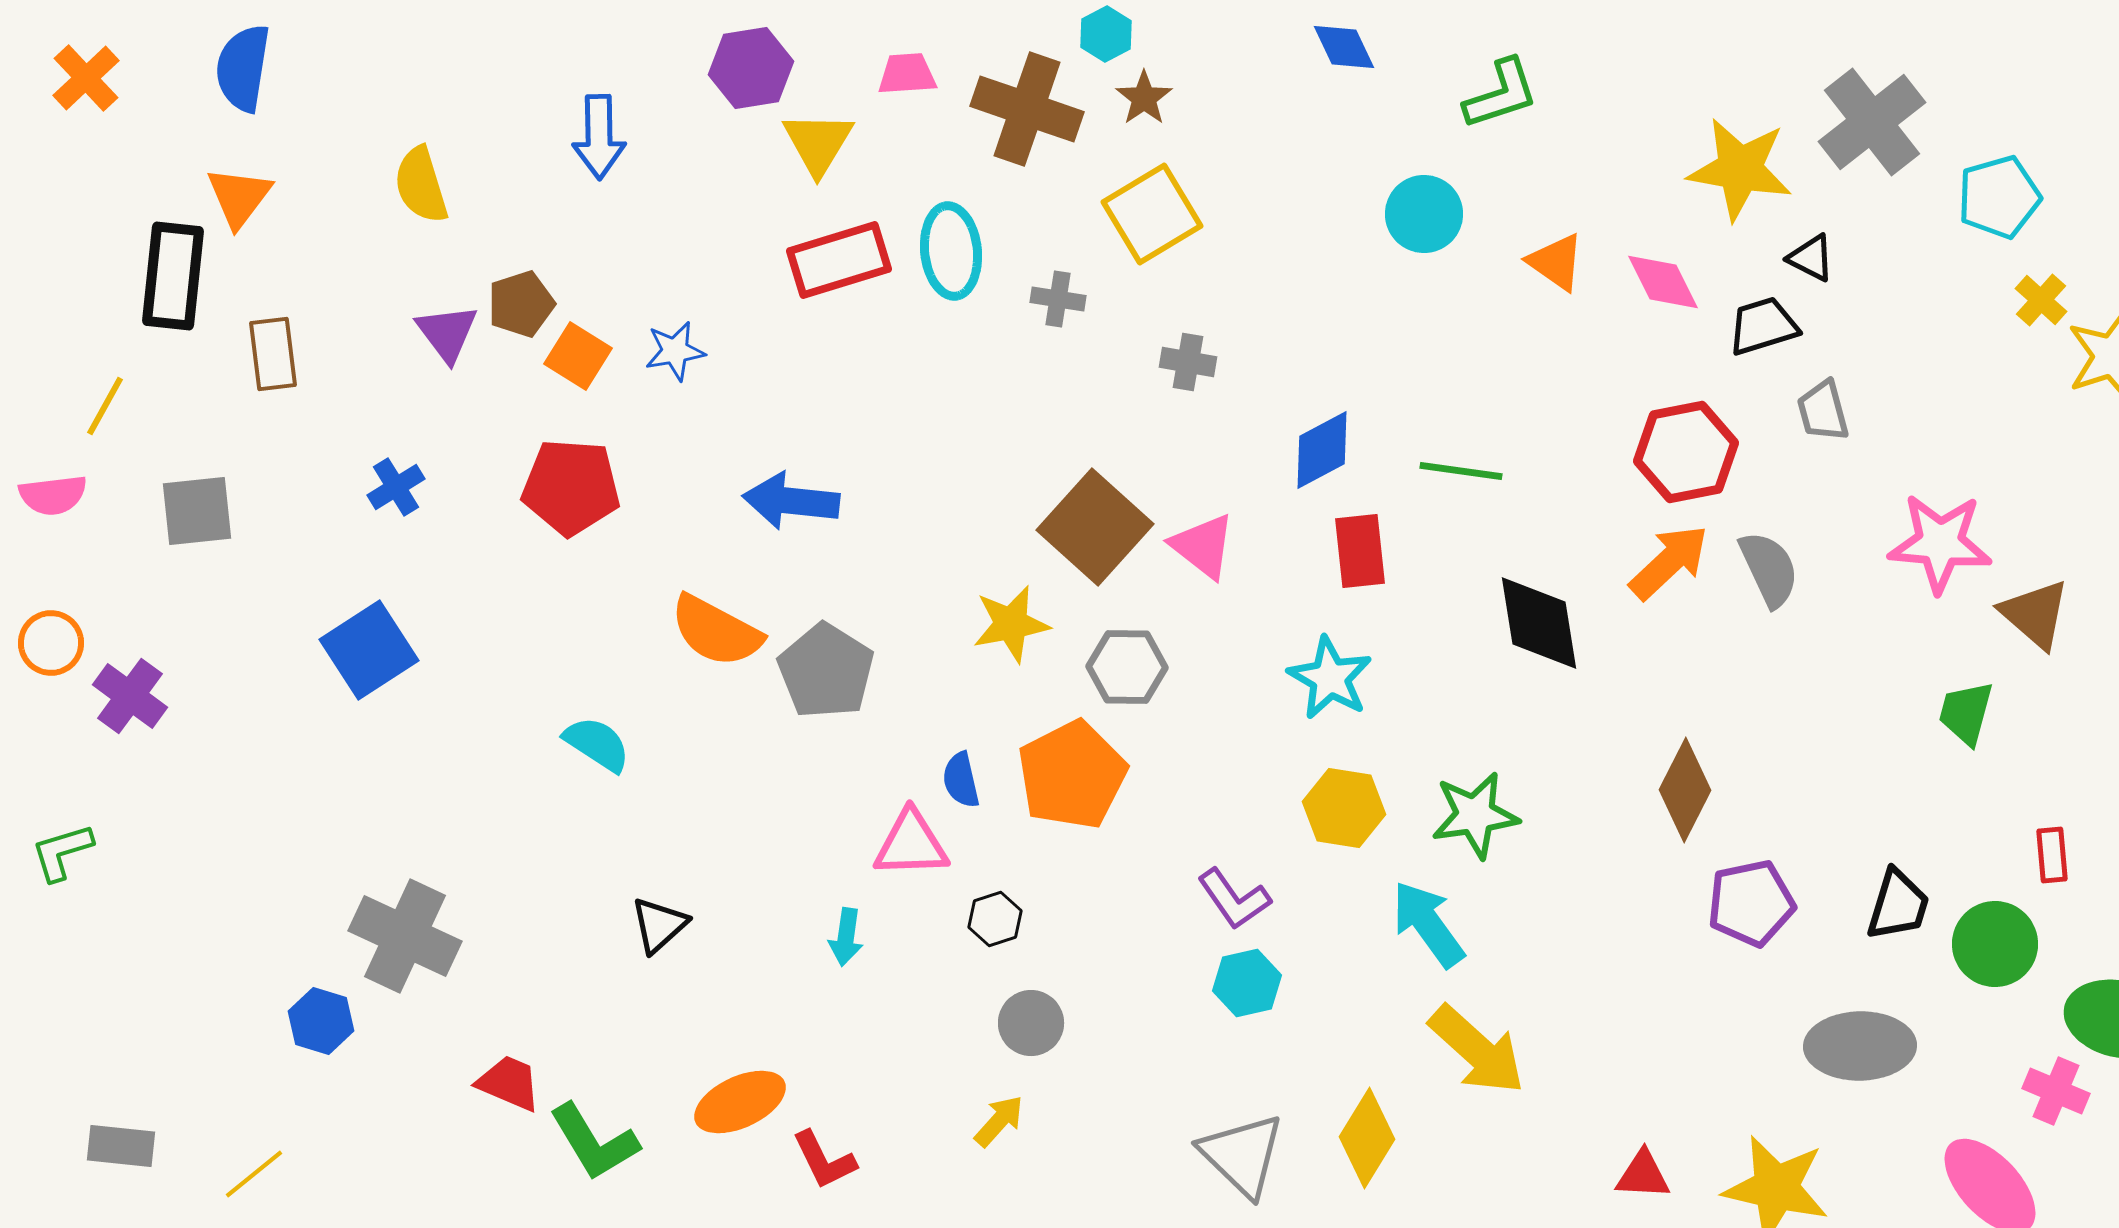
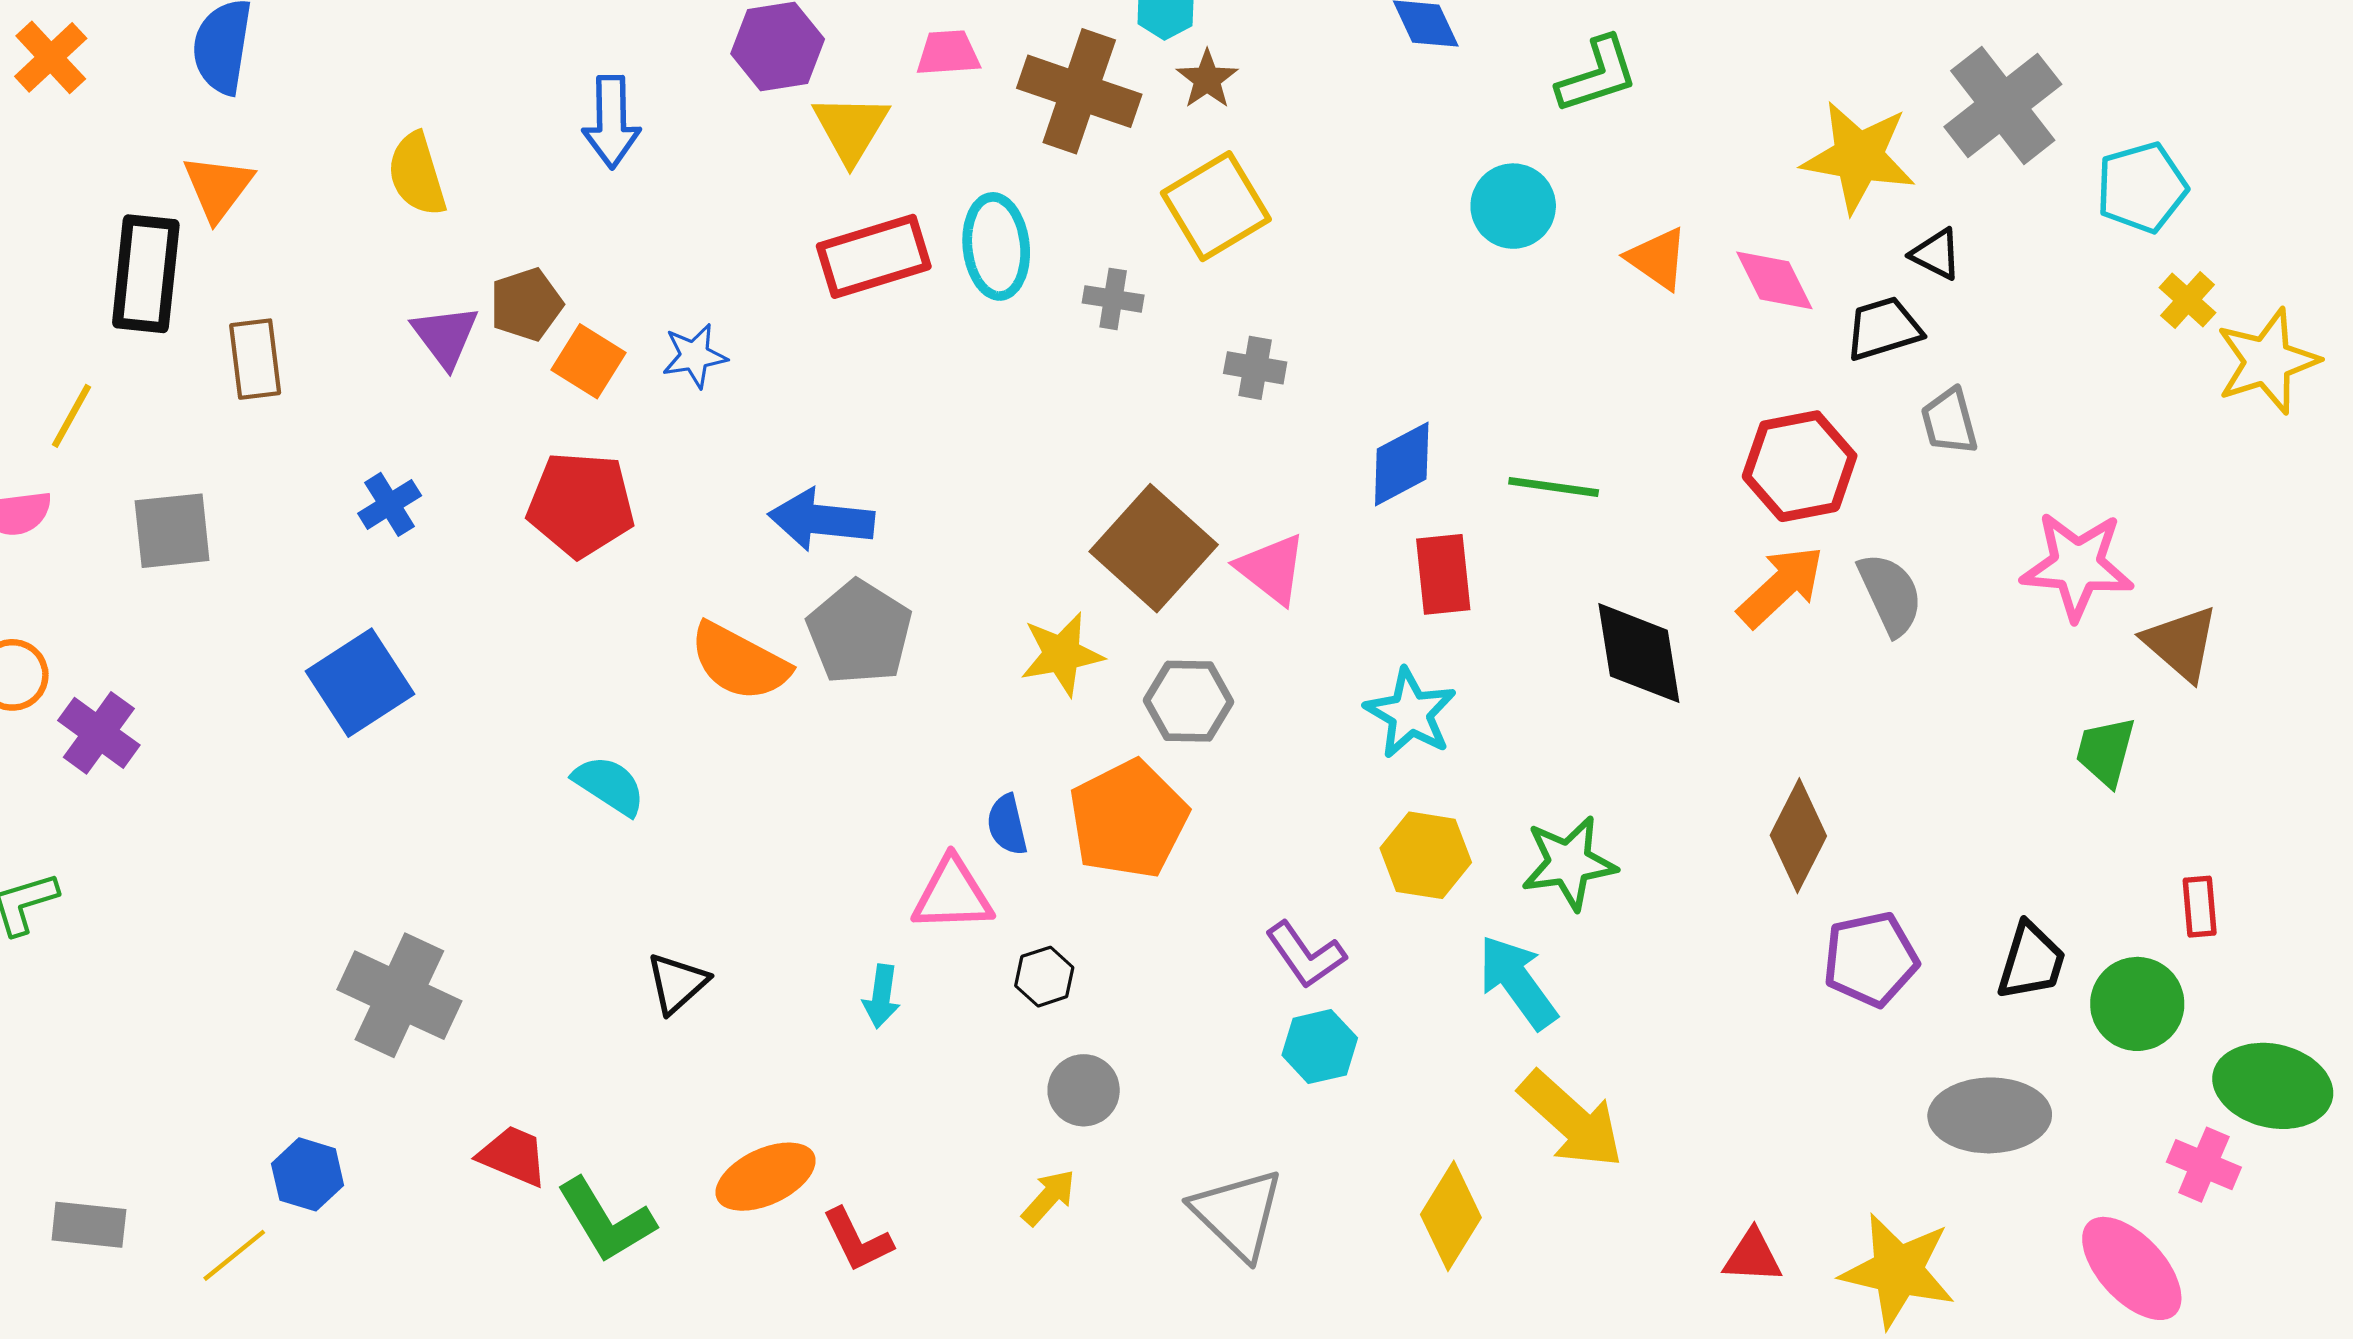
gray pentagon: (826, 671) -> (860, 632), moved
blue hexagon: (321, 1021) -> (308, 1174), moved
gray triangle: (1242, 1155) -> (1238, 1214), moved

